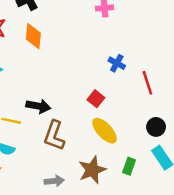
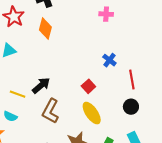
black arrow: (38, 106) -> (41, 85), turned -60
black circle: (156, 127) -> (131, 107), moved

